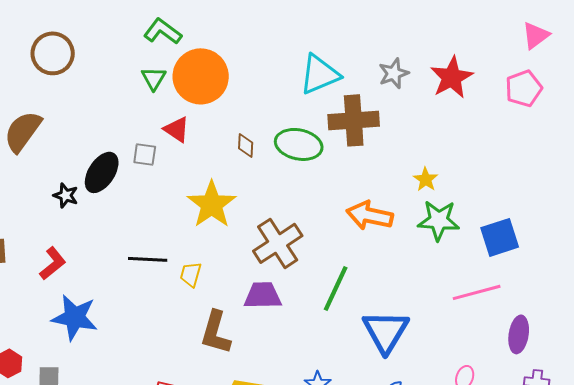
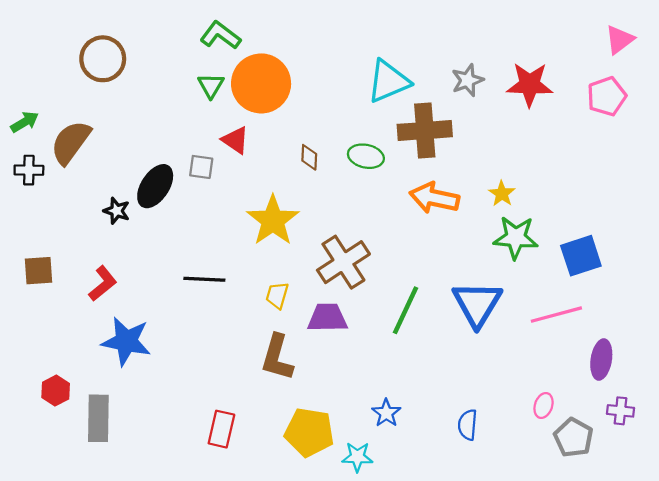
red star: (452, 77) -> (530, 85), turned 30
green ellipse: (299, 144) -> (366, 156), size x0.7
orange arrow: (370, 215) -> (434, 198), moved
yellow trapezoid: (191, 274) -> (277, 295), moved
blue triangle: (386, 331) -> (477, 304), moved

